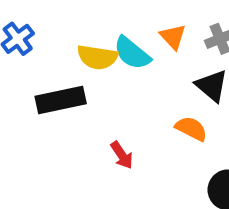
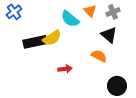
yellow semicircle: (97, 57) -> (52, 38), moved, turned -42
red arrow: (122, 155) -> (65, 69), turned -64

